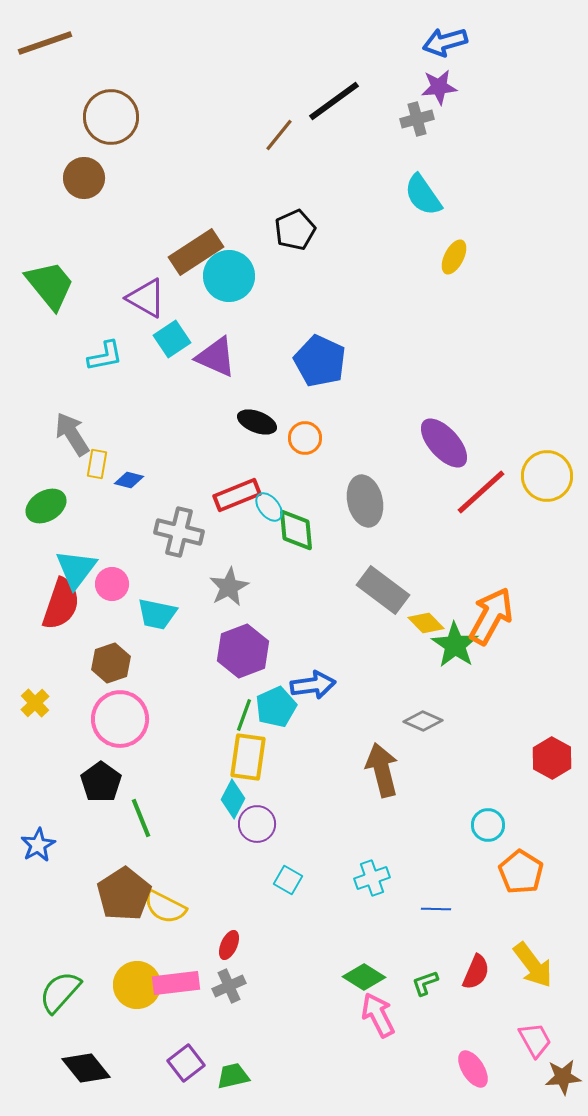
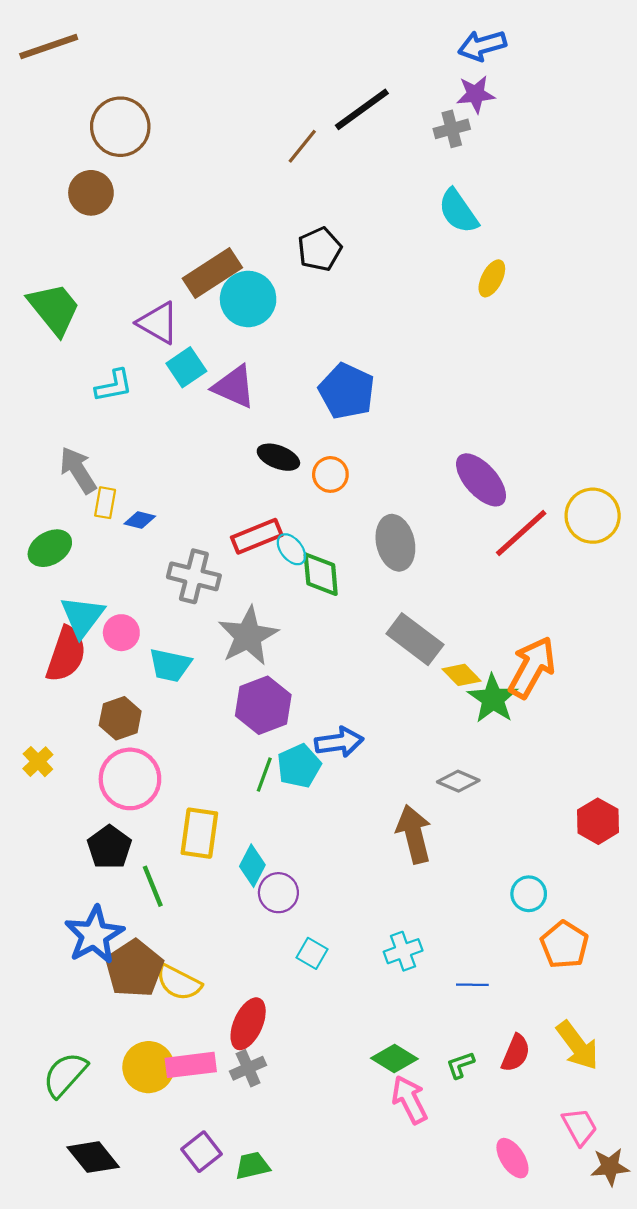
gray star: (229, 587) -> (248, 636), size x1.4
yellow rectangle: (248, 757) -> (199, 833), moved
blue star: (38, 845) -> (94, 935), moved, size x1.6
red ellipse: (229, 945) -> (248, 1024), size x1.6

